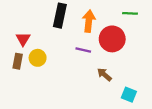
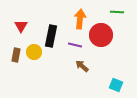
black rectangle: (60, 16) -> (51, 36), moved
red triangle: (23, 39) -> (21, 26), moved
brown arrow: (104, 75) -> (82, 66), moved

